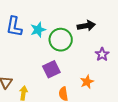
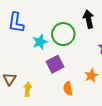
black arrow: (86, 26) -> (89, 19), turned -90
cyan star: (38, 30) -> (40, 42), moved

